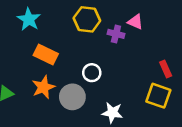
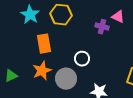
yellow hexagon: (87, 19) -> (61, 15), moved
orange rectangle: (46, 54) -> (44, 44), turned 54

